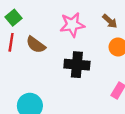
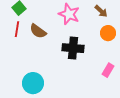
pink star: (72, 25) -> (69, 14), turned 30

